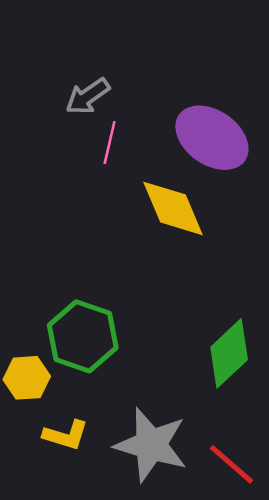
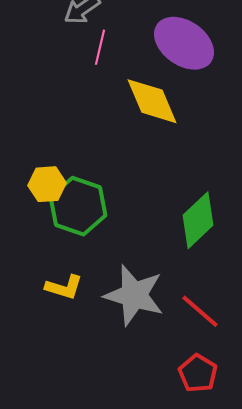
yellow hexagon: (27, 378) -> (47, 184), moved

